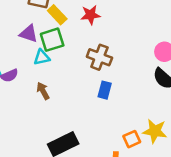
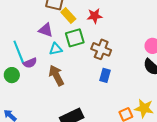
green square: (52, 40) -> (75, 38), moved
brown arrow: (43, 91) -> (56, 75), size x1.5

